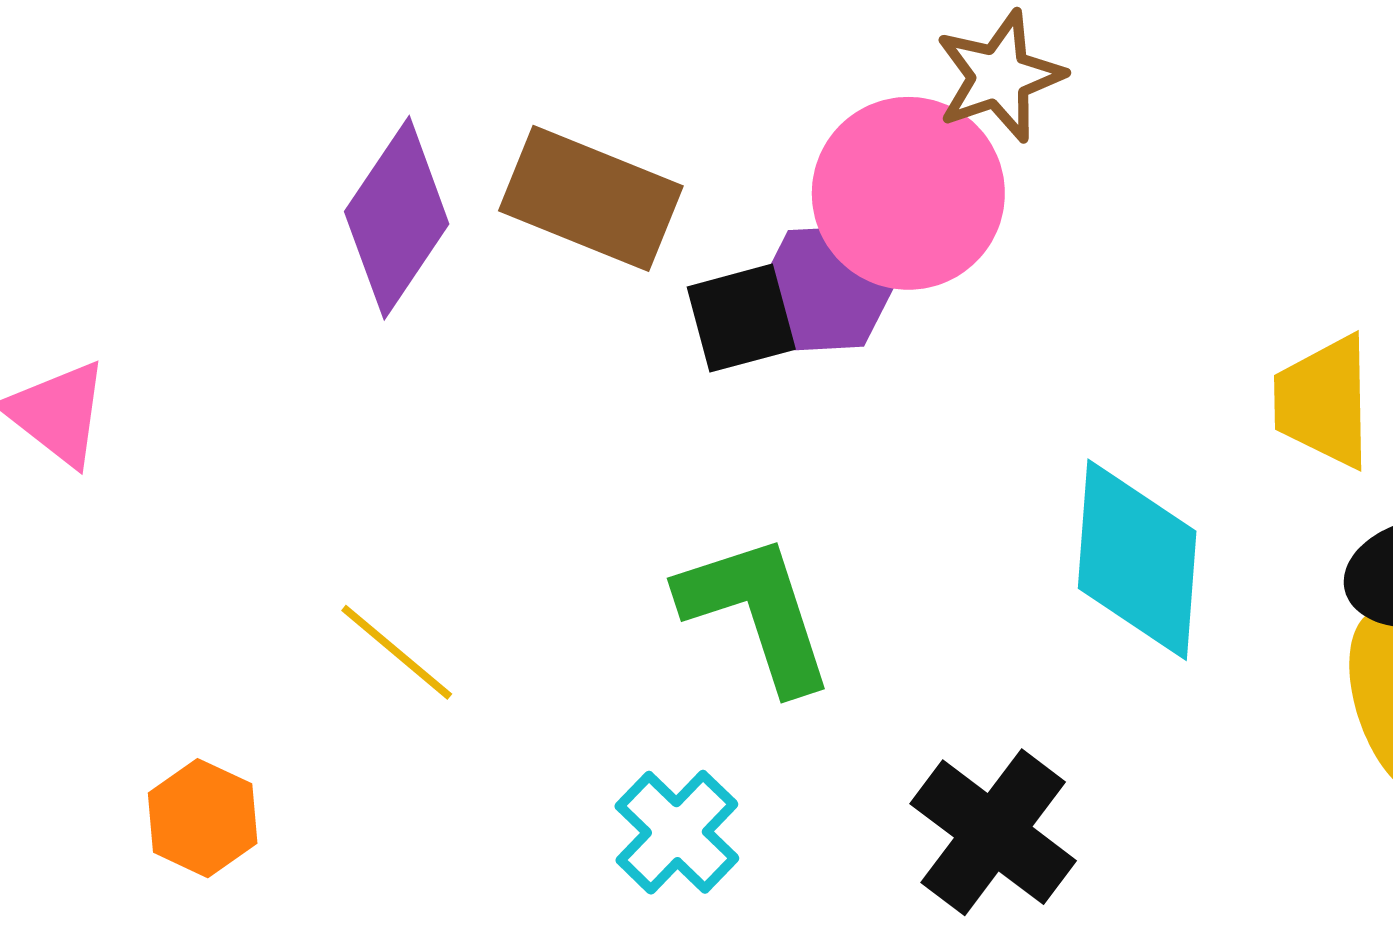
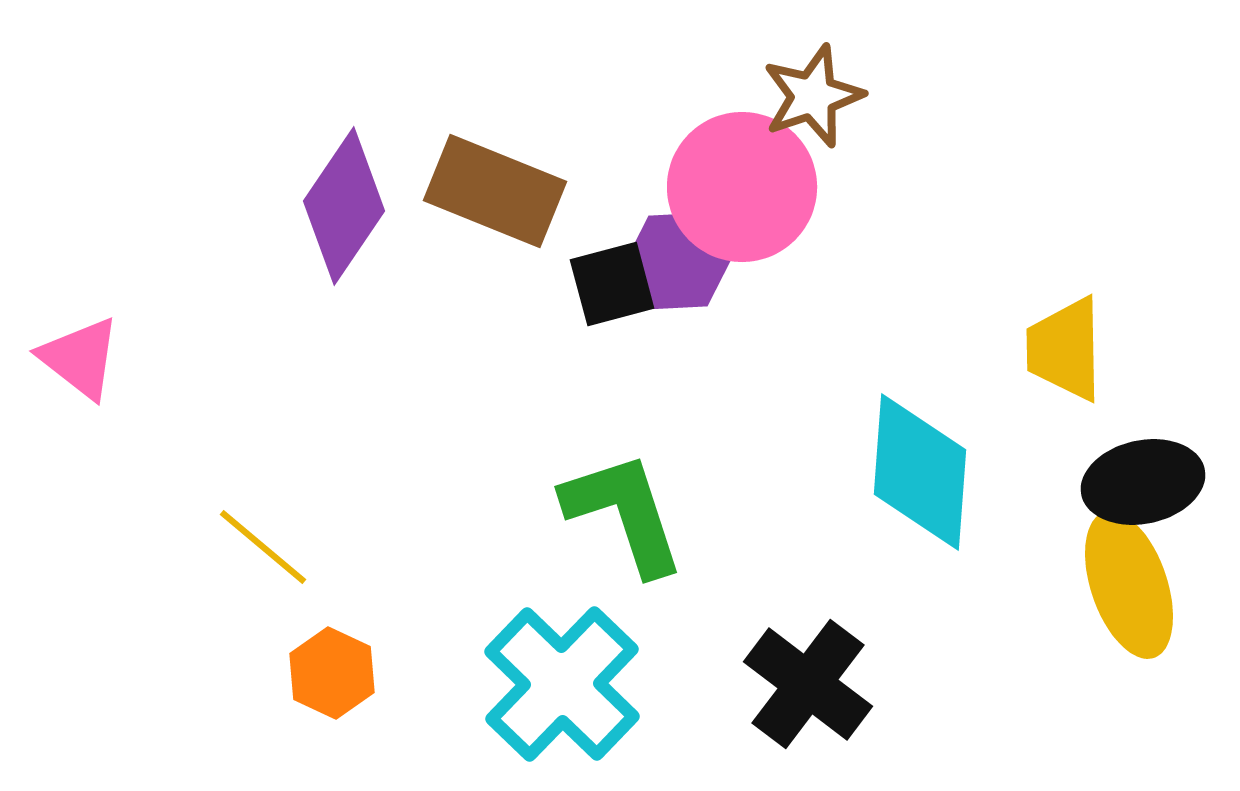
yellow line: (397, 652) -> (263, 547), moved
orange hexagon: (203, 818) -> (332, 673), moved
cyan cross: (677, 832) -> (562, 684), size x1.6

